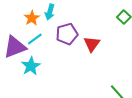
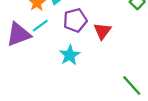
cyan star: (31, 66) -> (70, 55), moved

